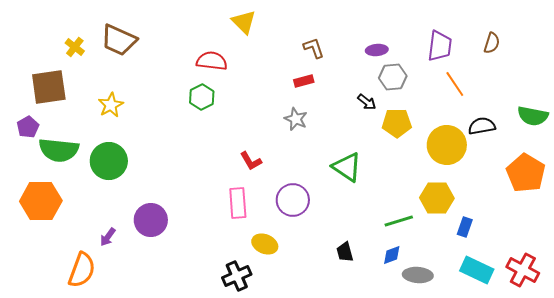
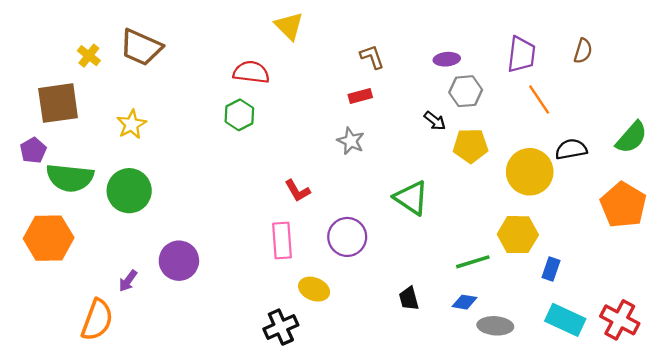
green semicircle: (533, 116) -> (632, 137), turned -60
blue diamond: (392, 255) -> (465, 302), turned 30

